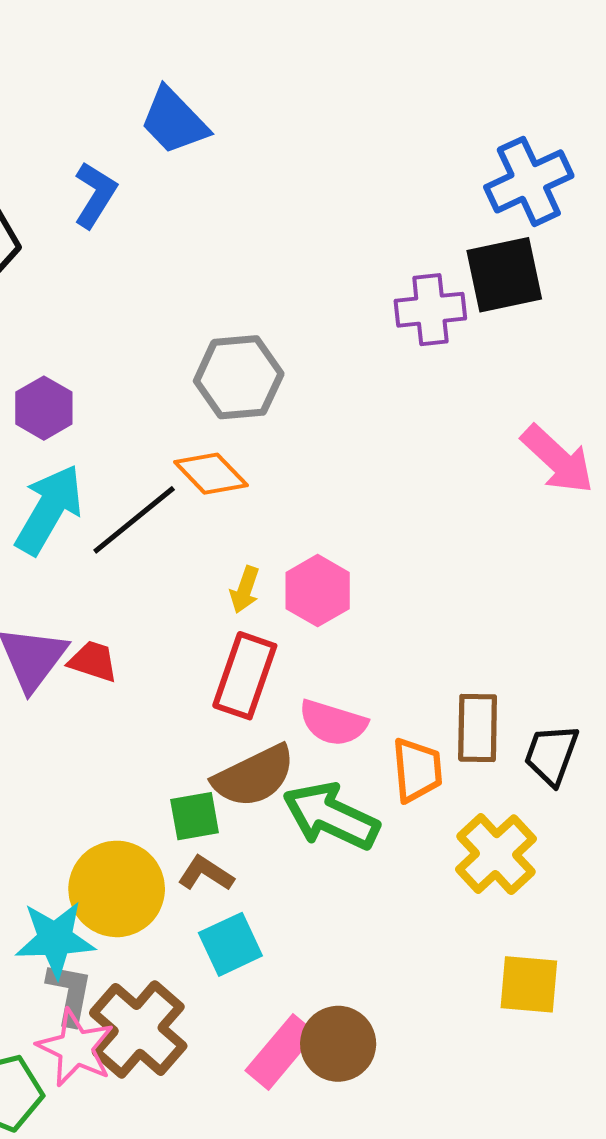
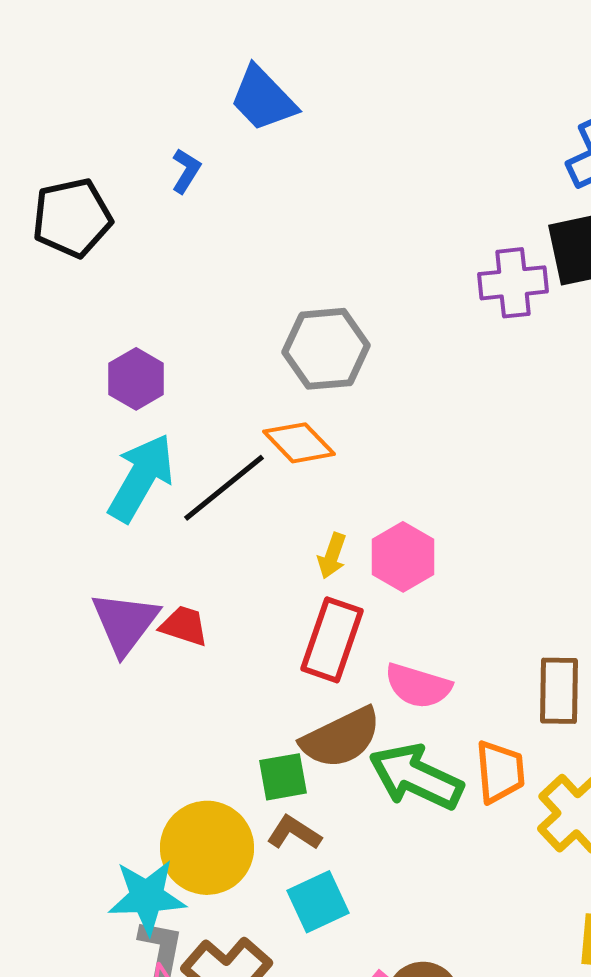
blue L-shape: (95, 195) -> (186, 171), size x0.7
orange trapezoid: (417, 770) -> (500, 772), moved

